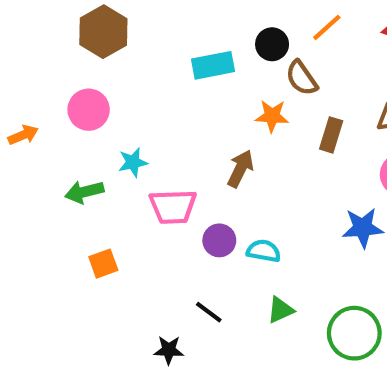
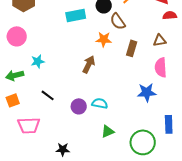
pink trapezoid: (173, 207) -> (29, 125), moved
purple circle: (219, 240) -> (79, 106), moved
orange square: (103, 264) -> (13, 100), moved
black line: (209, 312) -> (48, 95), moved
black star: (169, 350) -> (63, 149), moved

